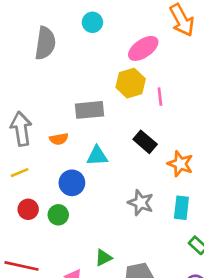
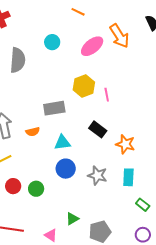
pink ellipse: (143, 48) -> (92, 46), moved
blue circle: (72, 183) -> (66, 169), moved

